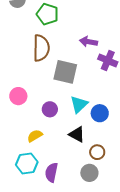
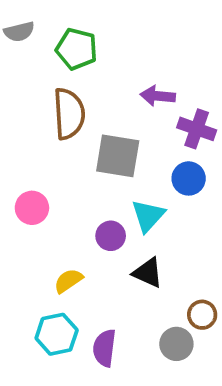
purple circle: (50, 109) -> (111, 236), moved
blue circle: (100, 113) -> (189, 178), moved
brown circle: (97, 152) -> (202, 315), moved

